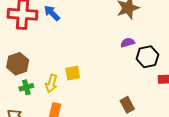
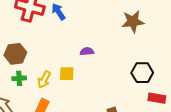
purple semicircle: (128, 43) -> (87, 51), moved

